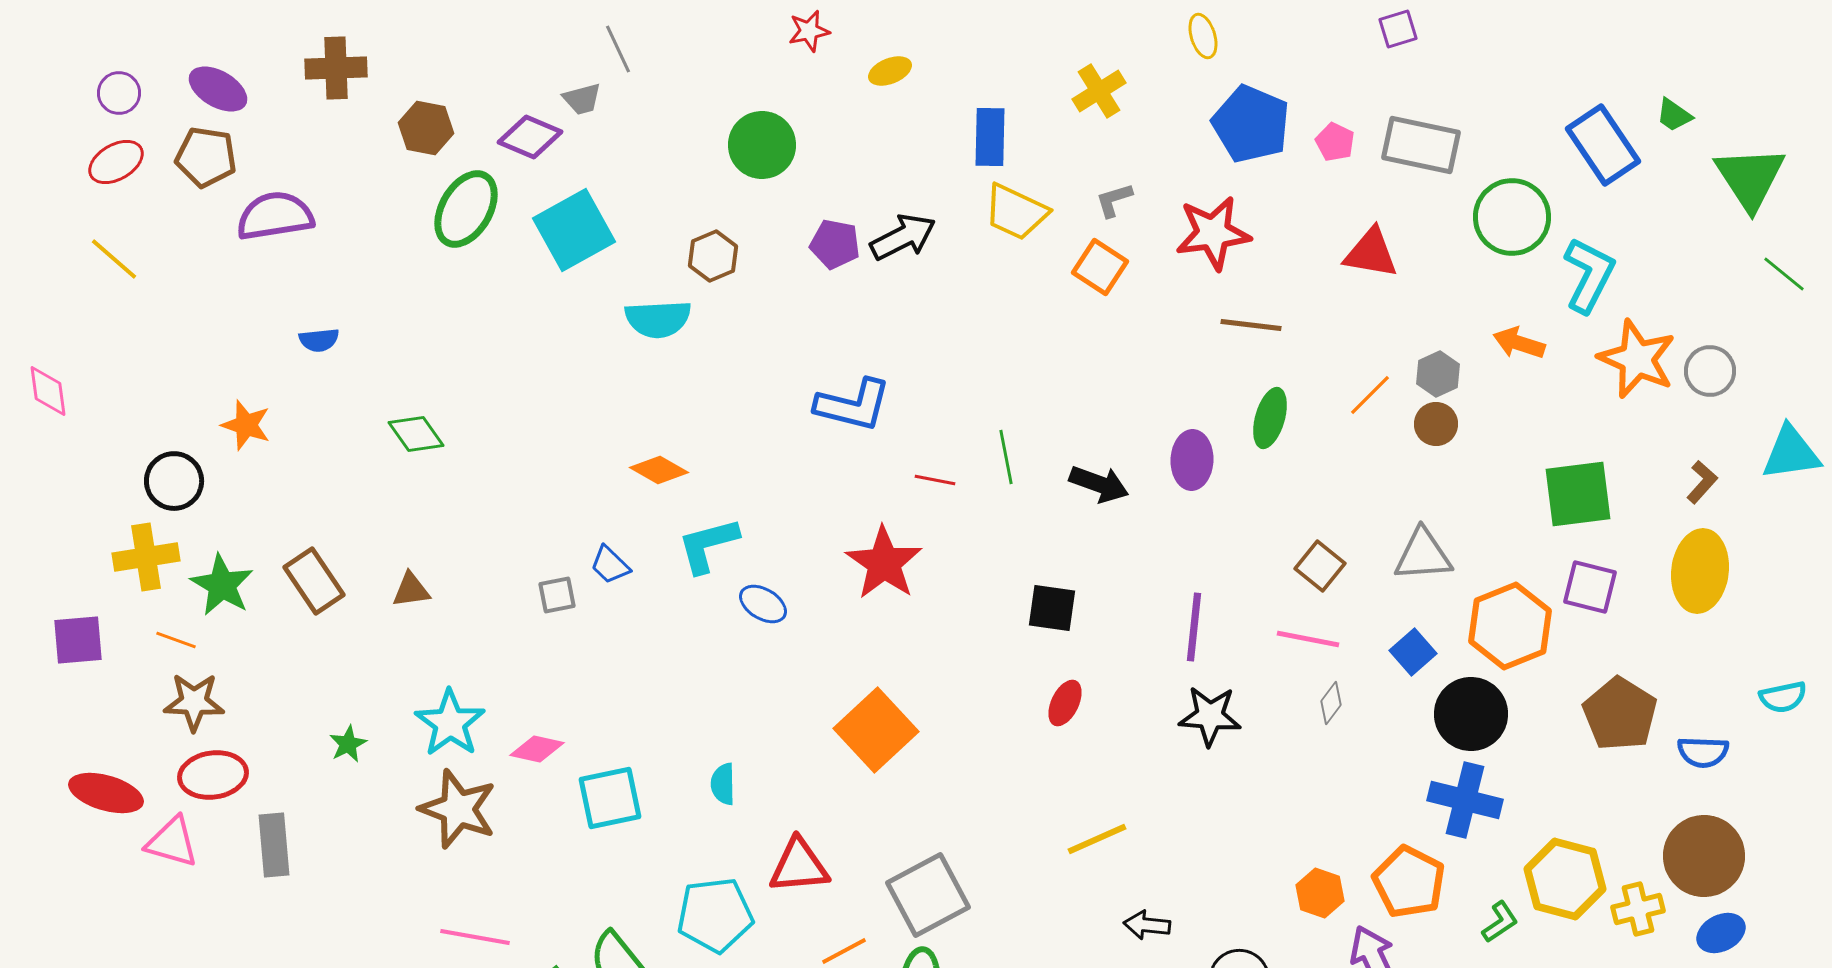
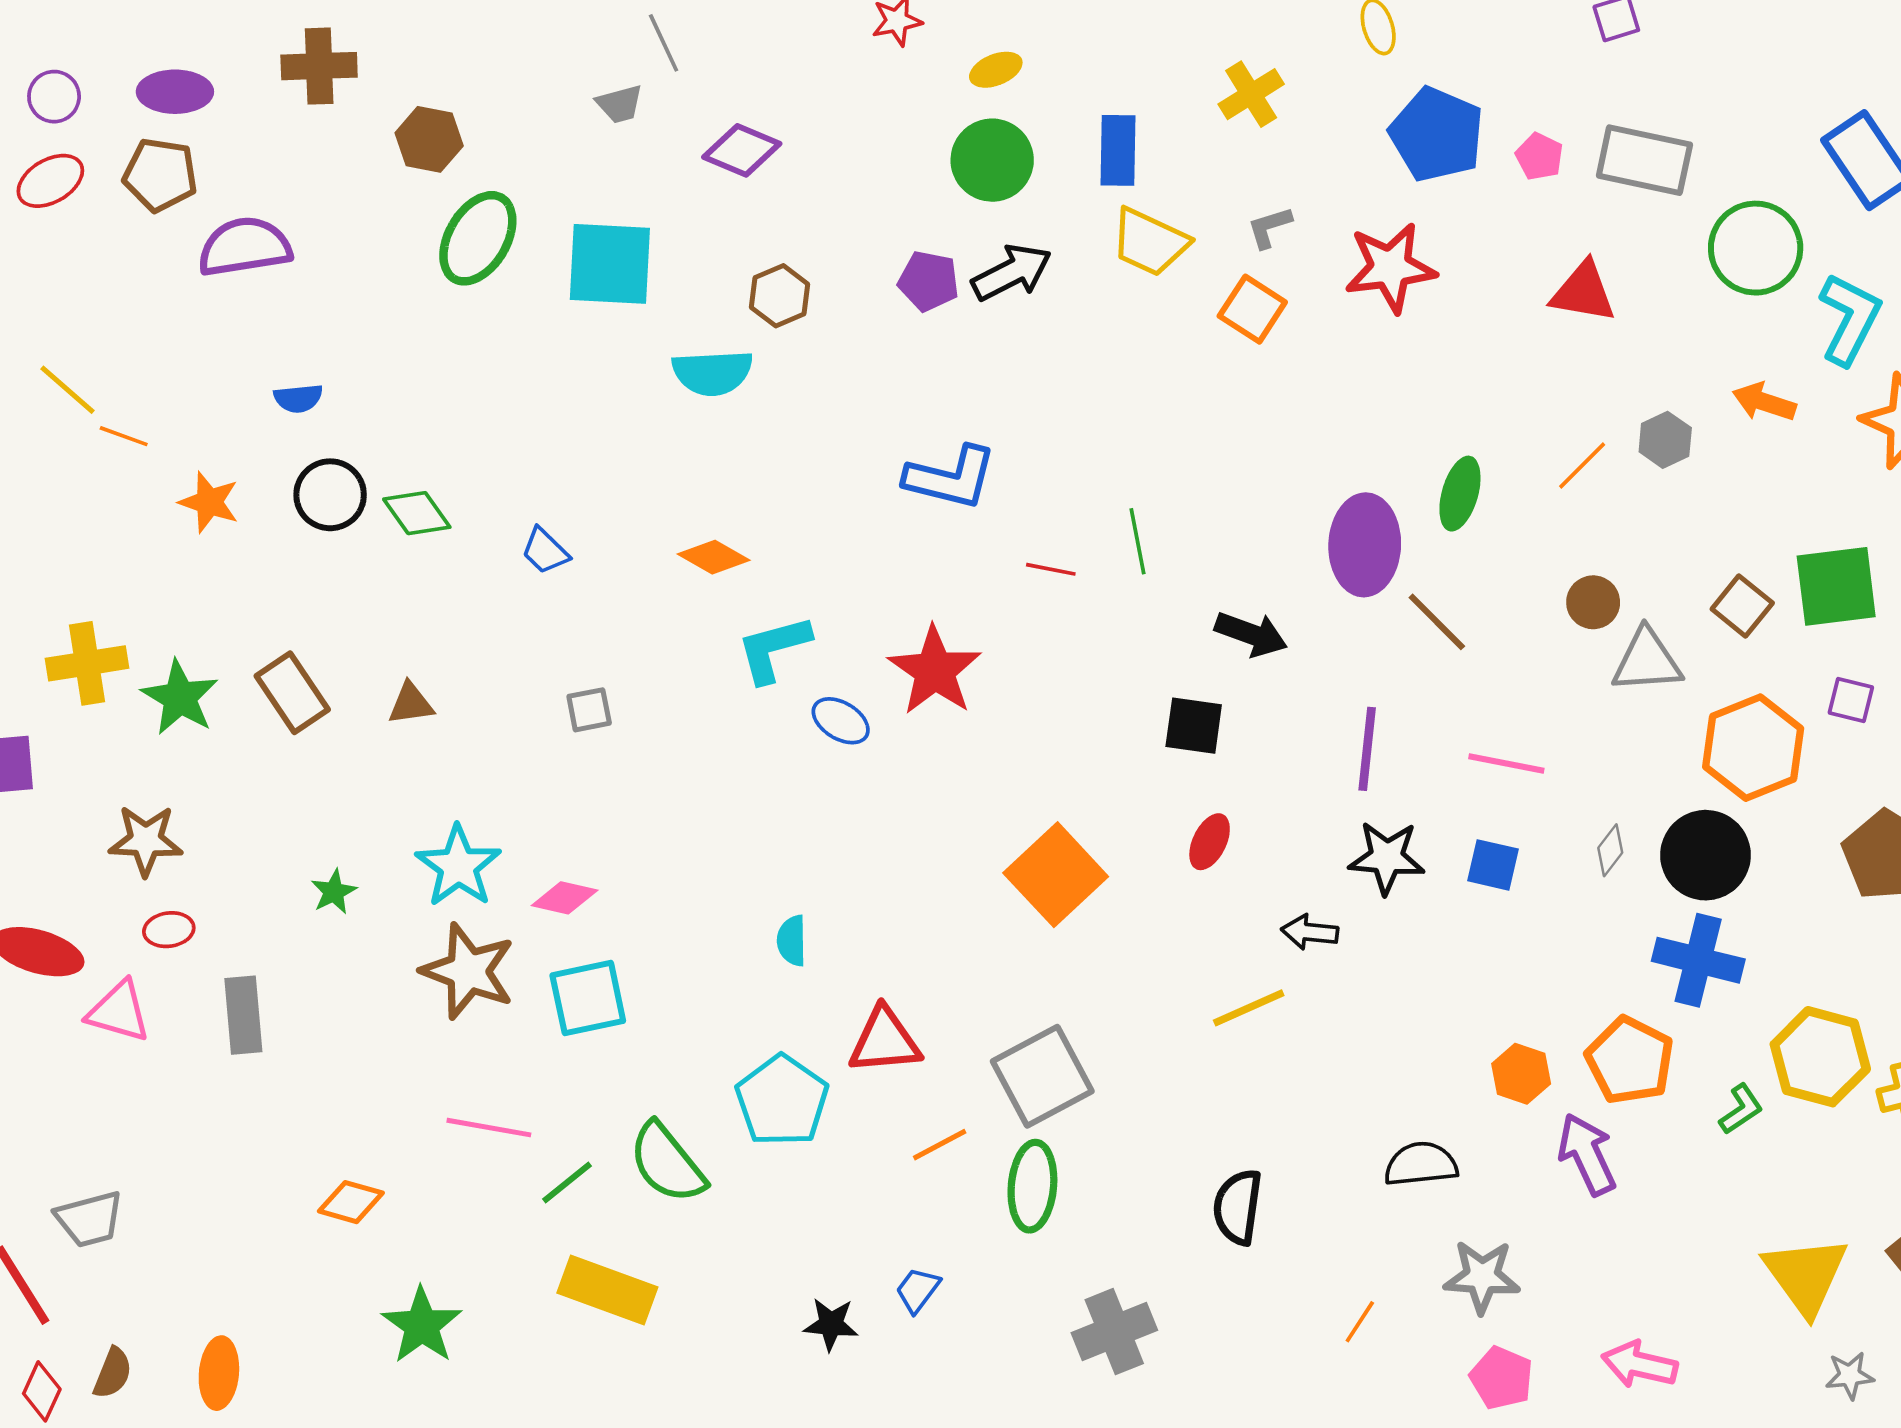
purple ellipse: (218, 89) -> (175, 92), turned -30
purple diamond: (530, 137) -> (742, 150), moved
green circle: (762, 145) -> (992, 160), moved
cyan square: (574, 230) -> (610, 264), turned 32
yellow line: (114, 259) -> (67, 390), moved
brown line: (1251, 325) -> (1437, 622), moved, turned 38
brown circle: (1436, 424) -> (1593, 602), moved
purple ellipse: (1192, 460) -> (1365, 545), size x1.4
black circle: (174, 481) -> (330, 495), moved
black arrow: (1099, 484) -> (1251, 634), moved
red star: (884, 563) -> (935, 671), moved
blue trapezoid: (610, 565) -> (545, 551), moved
brown square: (1320, 566) -> (1742, 606), moved
purple square: (1590, 587) -> (1851, 700), size x0.7
orange line: (176, 640) -> (124, 436), moved
blue square: (1413, 652) -> (1493, 865), moved, turned -36
gray diamond: (1331, 703) -> (1610, 850), moved
orange square: (876, 730) -> (1056, 875), moved
red ellipse: (213, 775) -> (169, 930), size x0.6
cyan square: (610, 798) -> (588, 998), moved
cyan pentagon: (715, 915) -> (782, 1101), turned -30
black arrow: (1147, 925) -> (1310, 932), moved

